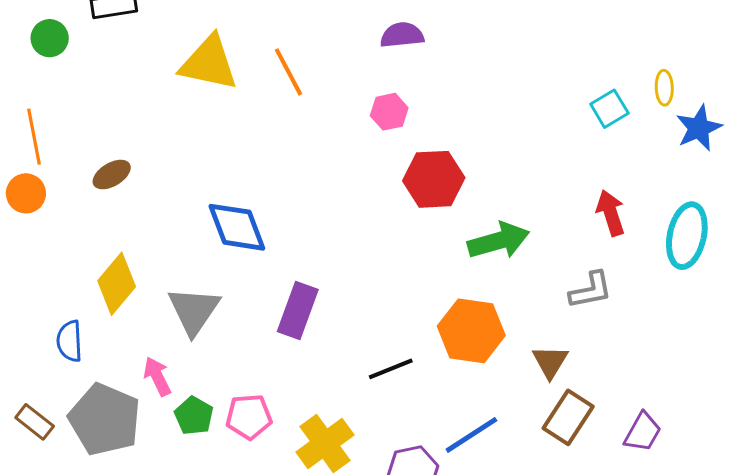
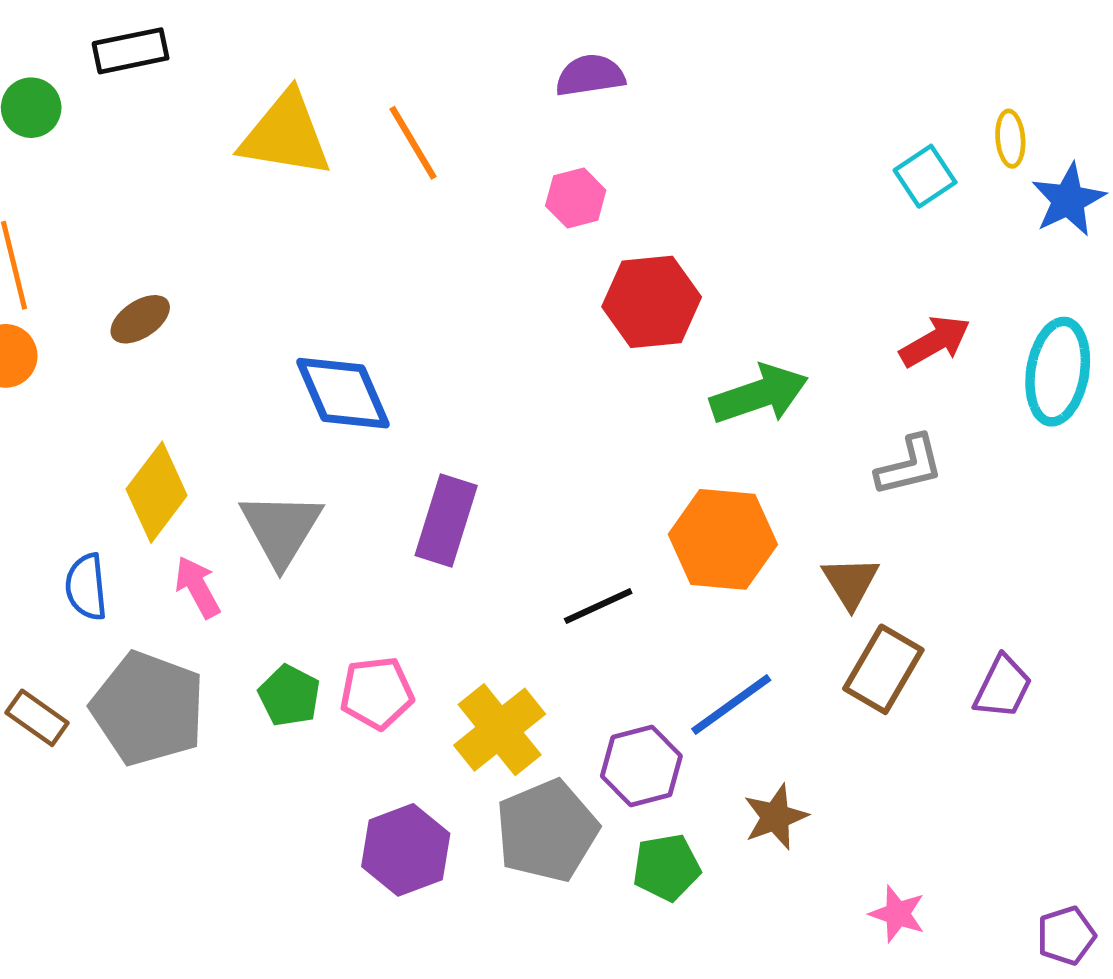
red arrow: (611, 213) -> (935, 341), turned 81
pink arrow: (157, 376) -> (197, 587), moved

